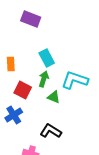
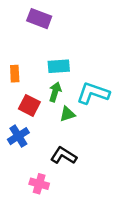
cyan rectangle: (47, 58) -> (59, 66), turned -66
green triangle: (54, 97) -> (67, 114), turned -40

